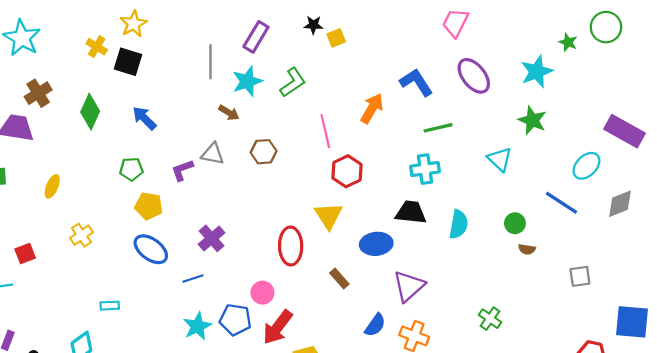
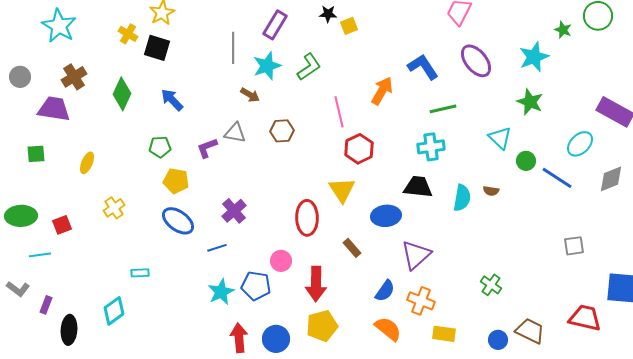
green circle: (515, 223) -> (526, 161), moved
brown semicircle: (527, 249) -> (491, 191), moved
red arrow: (278, 327) -> (316, 284), moved, turned -36

